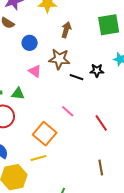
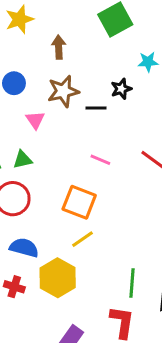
pink triangle: (35, 71) -> (35, 120), turned 40

